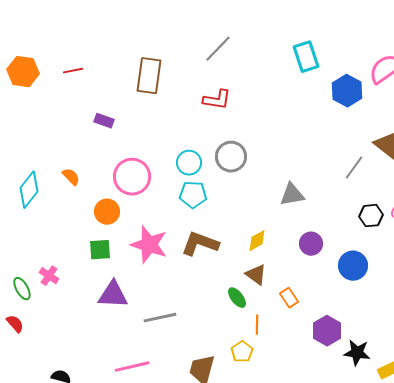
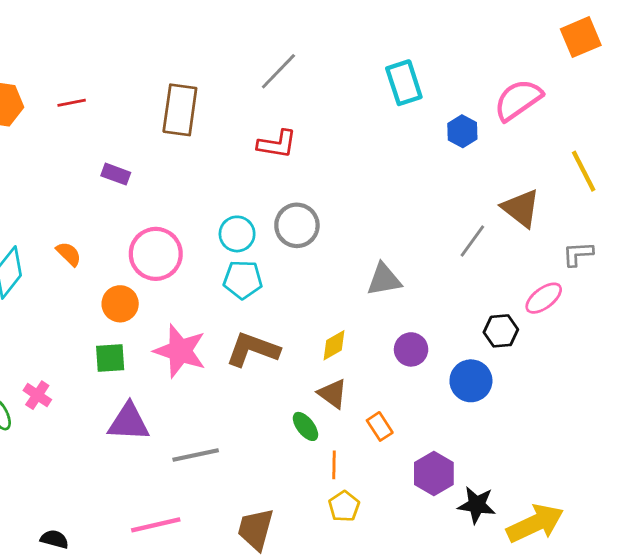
blue hexagon: (347, 91) -> (462, 131), size x0.7
black hexagon: (371, 216) -> (501, 331), moved
yellow pentagon: (242, 352) -> (344, 506), moved

